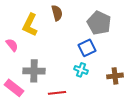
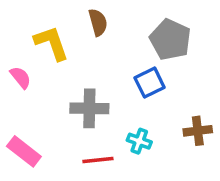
yellow L-shape: (30, 25) -> (51, 43), turned 135
cyan cross: (81, 70) -> (139, 141), moved
gray cross: (34, 71) -> (89, 108), moved

